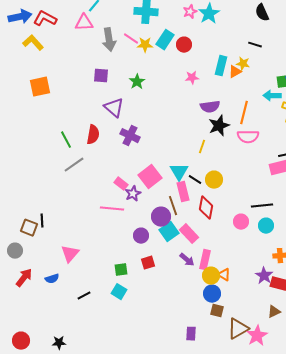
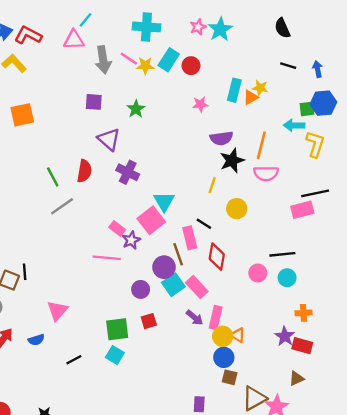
black line: (255, 45) -> (288, 66), moved
cyan triangle: (179, 172) -> (164, 202), moved
yellow circle: (214, 180) -> (237, 209), moved
green square: (121, 270) -> (117, 329), size x1.5

